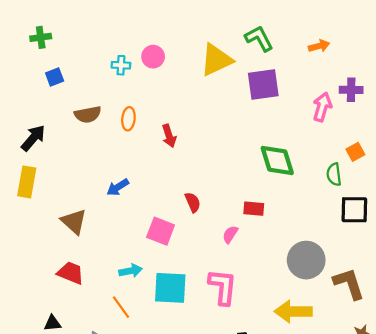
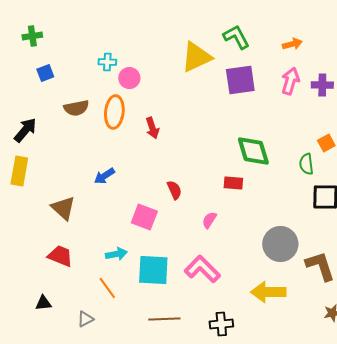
pink circle: (153, 57) -> (129, 78), moved
pink arrow: (322, 107) -> (290, 81), moved
orange ellipse: (128, 119) -> (114, 112), size x1.5
red rectangle: (254, 209) -> (233, 183), moved
pink L-shape: (223, 287) -> (202, 269), turned -51

